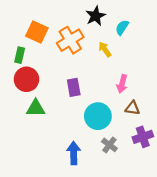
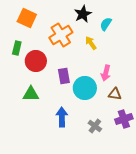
orange square: (37, 32) -> (27, 18), moved
red circle: (26, 79) -> (36, 61), moved
cyan circle: (98, 116) -> (85, 88), moved
blue arrow: (74, 153) -> (62, 117), moved

